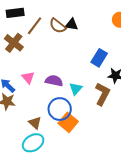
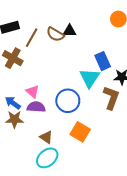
blue rectangle: (99, 58) -> (103, 61), turned -48
purple semicircle: (54, 81) -> (36, 107), moved
cyan triangle: (76, 89) -> (90, 78), moved, size x1.5
blue circle: (60, 109) -> (68, 101), moved

